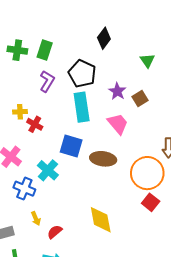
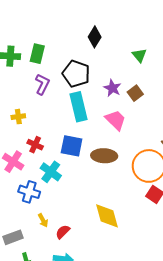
red cross: (35, 124) -> (35, 145), moved

